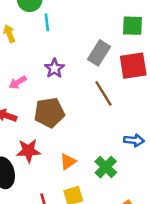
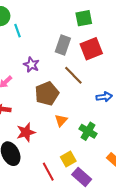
brown pentagon: (49, 113) -> (47, 93), moved
blue arrow: (134, 140) -> (104, 97), moved
orange triangle: (68, 162) -> (61, 120), moved

